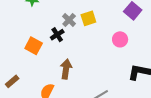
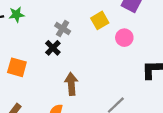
yellow square: (88, 18) -> (100, 20), moved
orange square: (34, 46) -> (17, 67), moved

